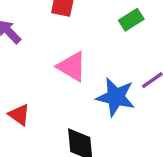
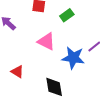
green rectangle: (131, 20) -> (67, 15), moved

